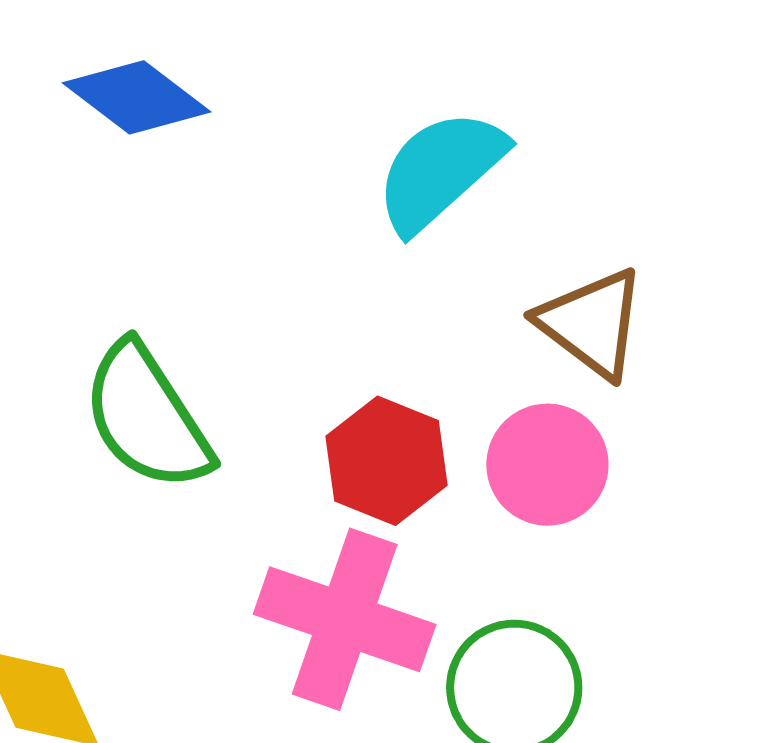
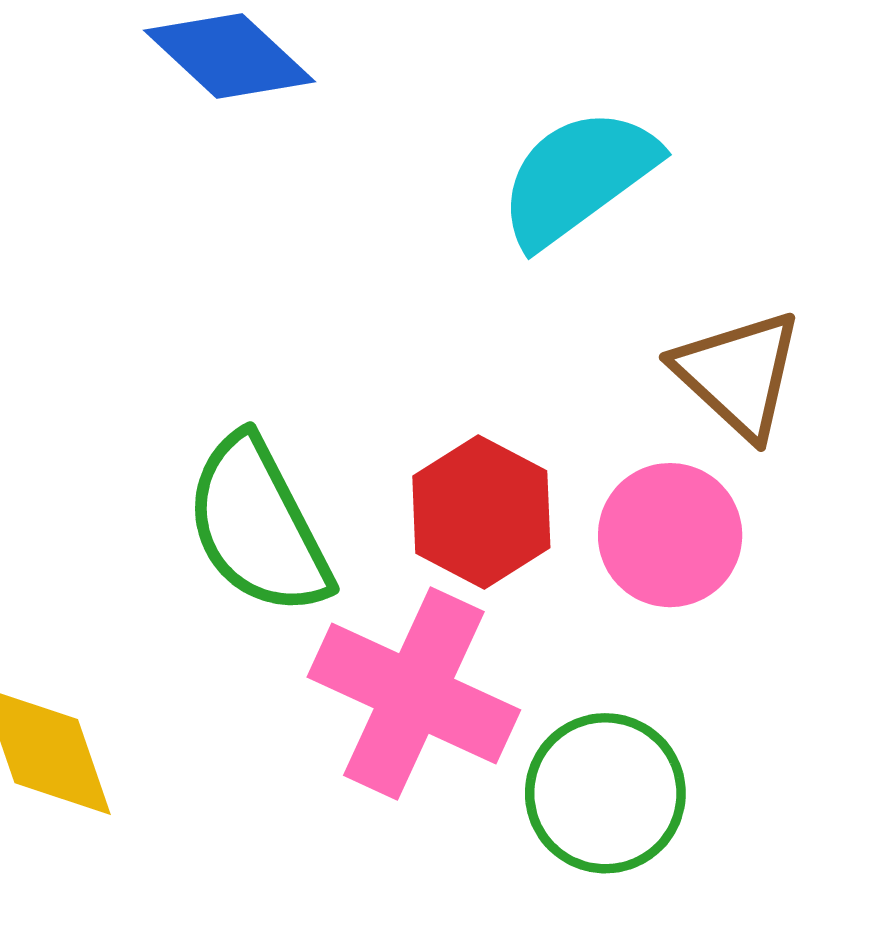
green semicircle: (147, 417) -> (258, 526), moved

